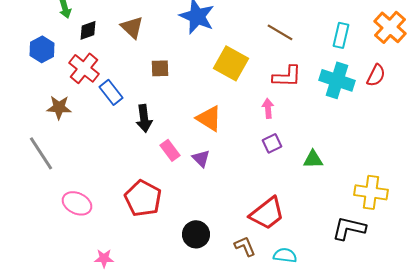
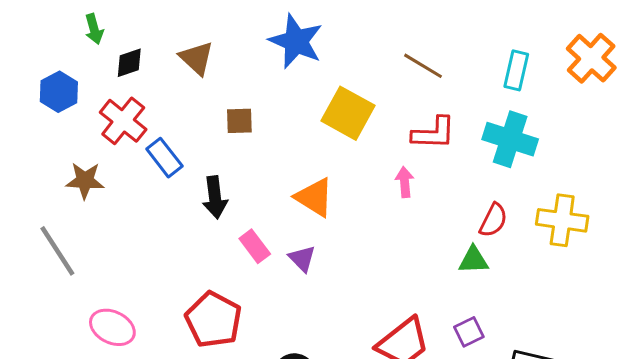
red semicircle: (376, 75) -> (493, 220), moved
purple square: (272, 143) -> (469, 332), moved
yellow cross: (371, 192) -> (562, 220), moved

